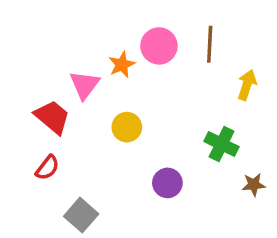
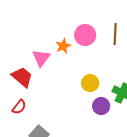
yellow circle: (127, 127) -> (90, 83), moved
purple circle: (167, 183) -> (101, 106), moved

